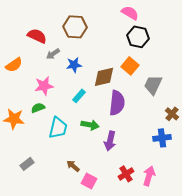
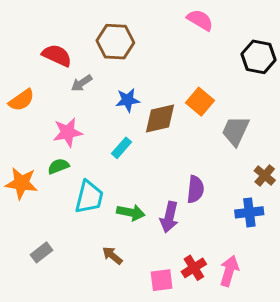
black hexagon: (138, 37) -> (259, 57), moved
blue star: (74, 65) -> (128, 100), moved
purple semicircle: (117, 103) -> (195, 189), moved, size x0.7
green arrow: (90, 125) -> (131, 212), moved
pink square: (89, 181) -> (162, 280), moved, turned -35

